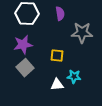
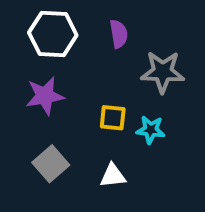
gray square: (25, 68) -> (51, 164), moved
cyan star: (74, 77) -> (151, 130), moved

